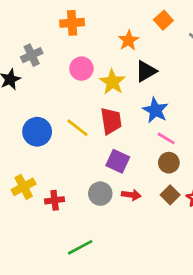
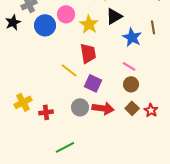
blue star: (155, 110) -> (132, 37), moved
yellow line: (77, 128) -> (69, 70), moved
blue circle: (37, 132) -> (45, 25), moved
red arrow: (131, 195) -> (103, 108), size x1.5

